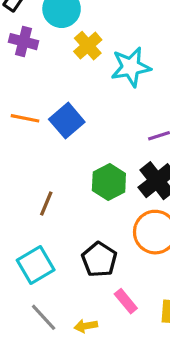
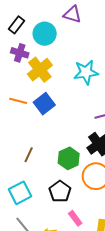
yellow cross: (88, 46) -> (40, 70), moved, size x1.4
green hexagon: (109, 182) -> (69, 158), moved

